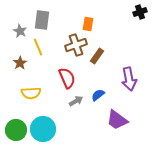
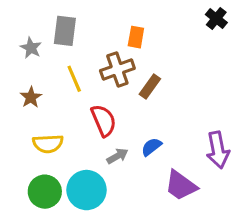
black cross: (140, 12) -> (216, 19), turned -32
yellow line: (38, 47) -> (74, 79), moved
purple arrow: (129, 79) -> (218, 150), moved
cyan circle: (43, 129) -> (87, 190), moved
green circle: (16, 130) -> (45, 192), moved

